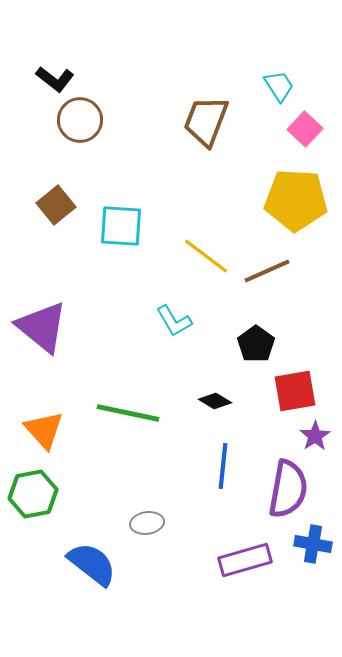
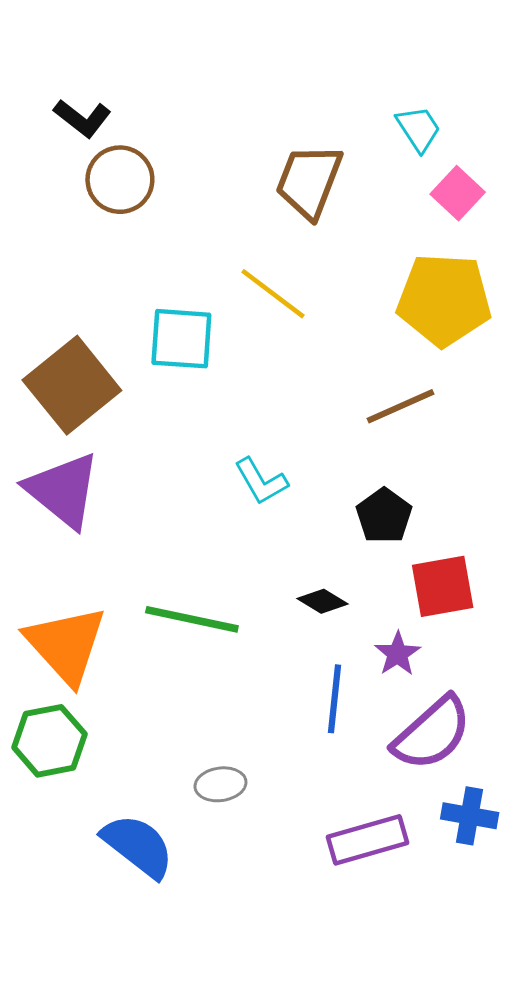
brown square: (56, 205) -> (72, 385), moved, size x1.6
yellow line: (206, 256) -> (273, 294), moved
orange triangle: (44, 430) -> (66, 645), size x1.4
purple star: (315, 436) -> (398, 654), moved
purple semicircle: (288, 489) -> (432, 733), turned 38

